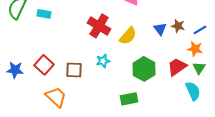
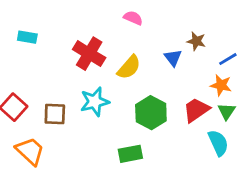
cyan rectangle: (44, 14) -> (27, 37), moved
brown star: (178, 26) -> (196, 41), moved
cyan star: (103, 61) -> (95, 102), size x1.5

